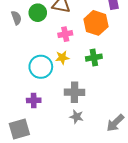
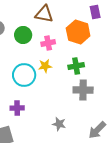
green circle: (38, 13) -> (23, 35), moved
gray cross: (74, 92) -> (83, 90), moved

